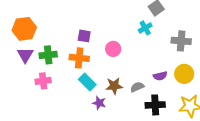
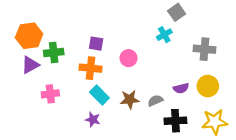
purple triangle: (25, 55) -> (30, 65), turned 30
green cross: (48, 55) -> (54, 53), moved
purple star: (99, 103) -> (93, 120), moved

